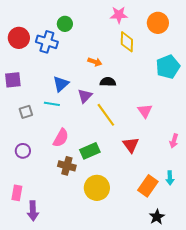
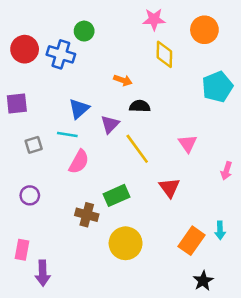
pink semicircle: (61, 138) -> (79, 162), moved
pink arrow: (174, 141) -> (226, 171), moved

